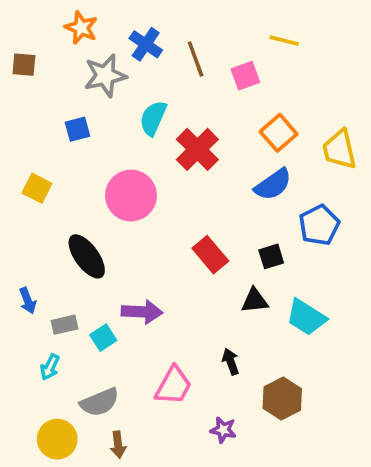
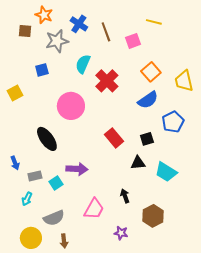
brown square: (24, 65) -> (25, 31), moved
yellow square: (37, 188) -> (15, 93), moved, turned 35

